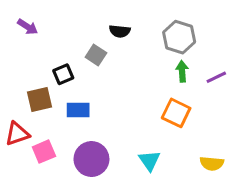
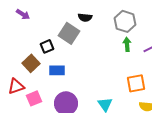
gray square: (96, 55) -> (69, 33), size x1.5
brown square: (39, 100) -> (31, 63), turned -30
orange square: (176, 113) -> (136, 83), moved, turned -36

